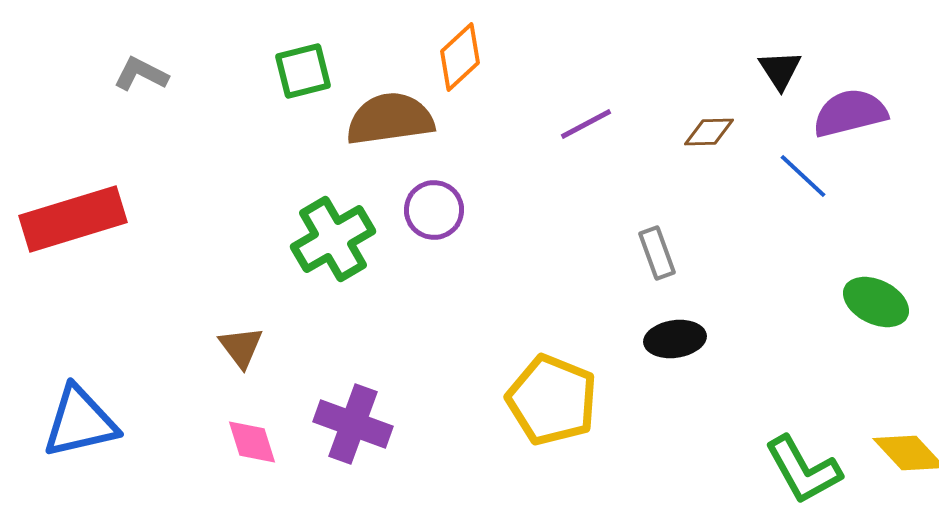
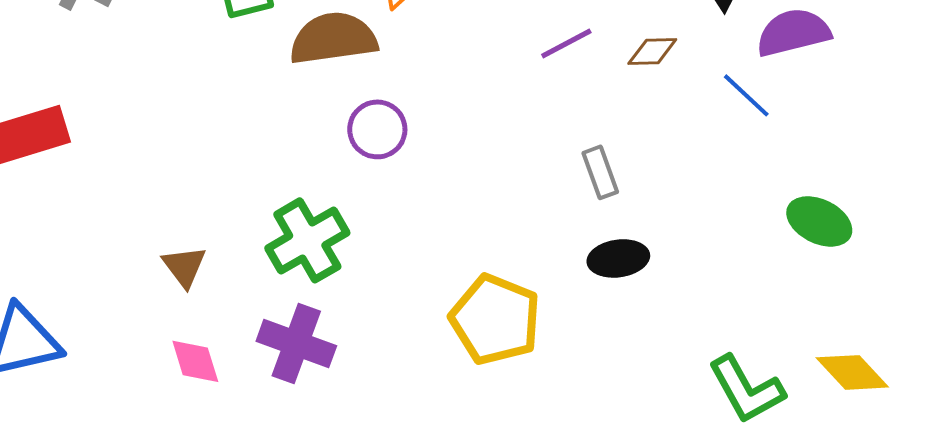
purple line: (586, 124) -> (566, 43), moved
green cross: (333, 239) -> (307, 240), moved

